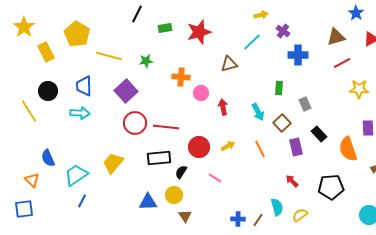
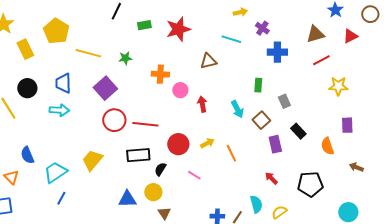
cyan line: (252, 42) -> (231, 39), turned 60
orange line: (260, 149) -> (231, 153), moved
orange semicircle: (348, 149) -> (327, 146), size x0.7

